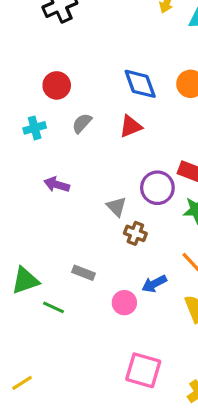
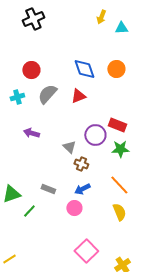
gray semicircle: (82, 123) -> (47, 94), size x1.5
blue arrow: (154, 284) -> (82, 189), moved
green line: (54, 307) -> (29, 211), turned -72
pink square: (143, 370) -> (86, 251), turned 30

